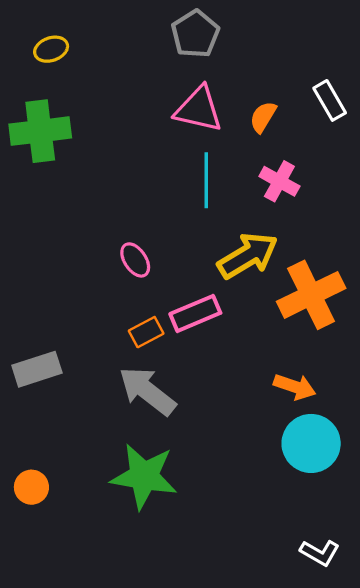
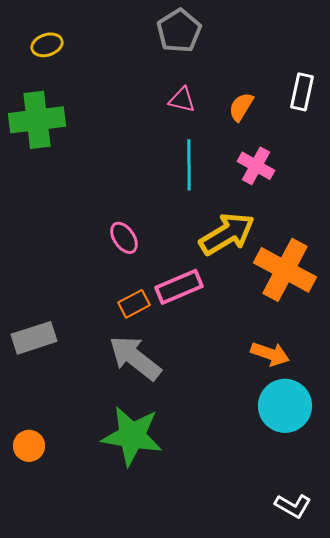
white rectangle: (330, 100) -> (302, 92), turned 42
pink triangle: (199, 109) -> (182, 100), size x0.6
orange cross: (311, 295) -> (285, 270), turned -36

